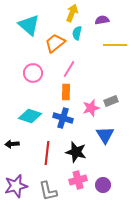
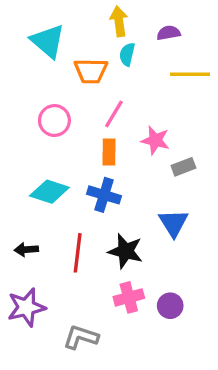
yellow arrow: (72, 13) -> (119, 21), turned -30
orange trapezoid: (55, 43) -> (91, 71), turned -140
pink star: (91, 108) -> (155, 140), moved, turned 30
black arrow: (12, 144) -> (26, 249), moved
gray L-shape: (48, 191) -> (81, 337), moved, turned 120

